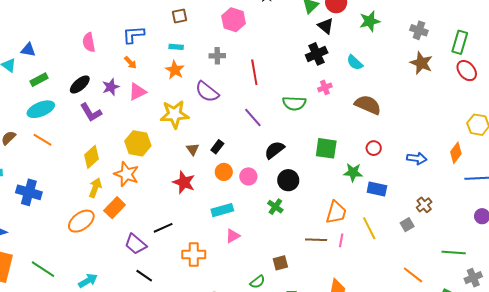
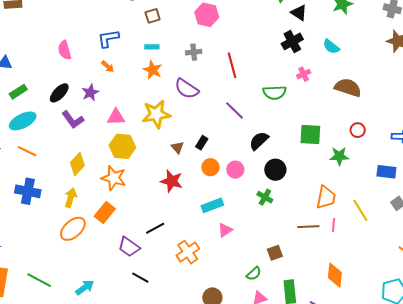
pink triangle: (137, 92) -> (116, 117), moved, turned 30
yellow arrow: (95, 188) -> (71, 198), moved
blue rectangle: (377, 189) -> (386, 172), moved
blue cross: (29, 192) -> (28, 191), moved
orange cross: (194, 254) -> (188, 252), turned -30

